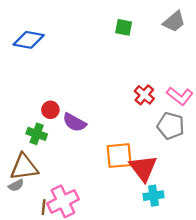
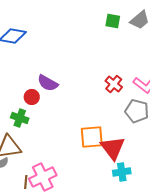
green square: (124, 27) -> (113, 21), moved
purple semicircle: (74, 122) -> (48, 83), moved

